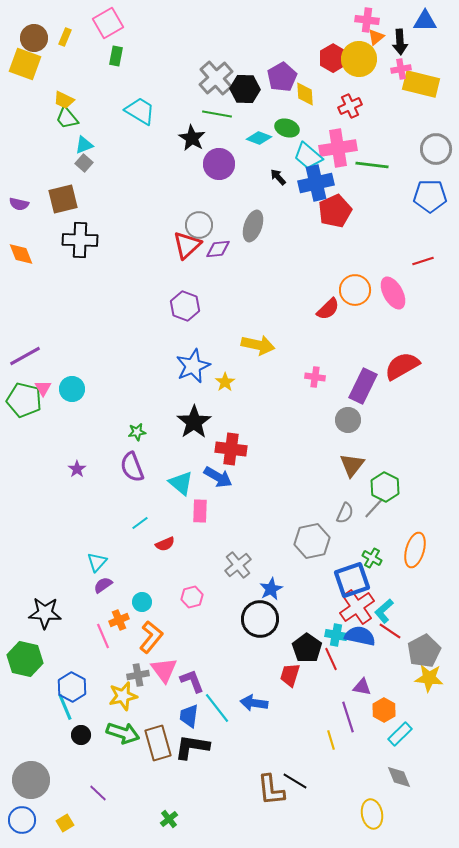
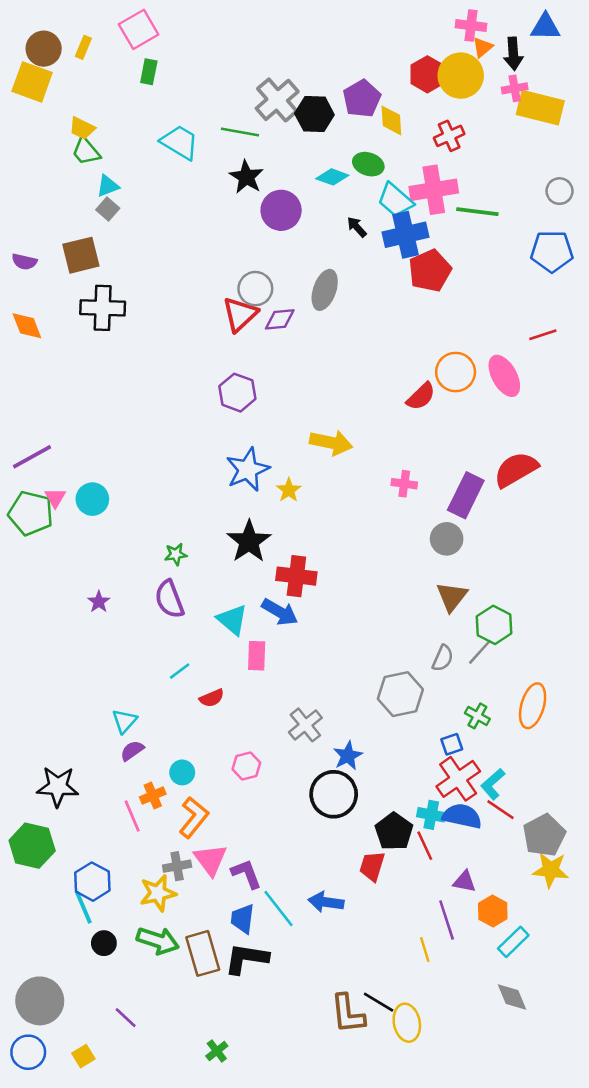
green line: (217, 114) -> (240, 132), moved
gray circle: (436, 149) -> (560, 191), size x0.7
blue square: (352, 580) -> (452, 744), size x0.5
yellow ellipse: (372, 814) -> (407, 1023), moved

